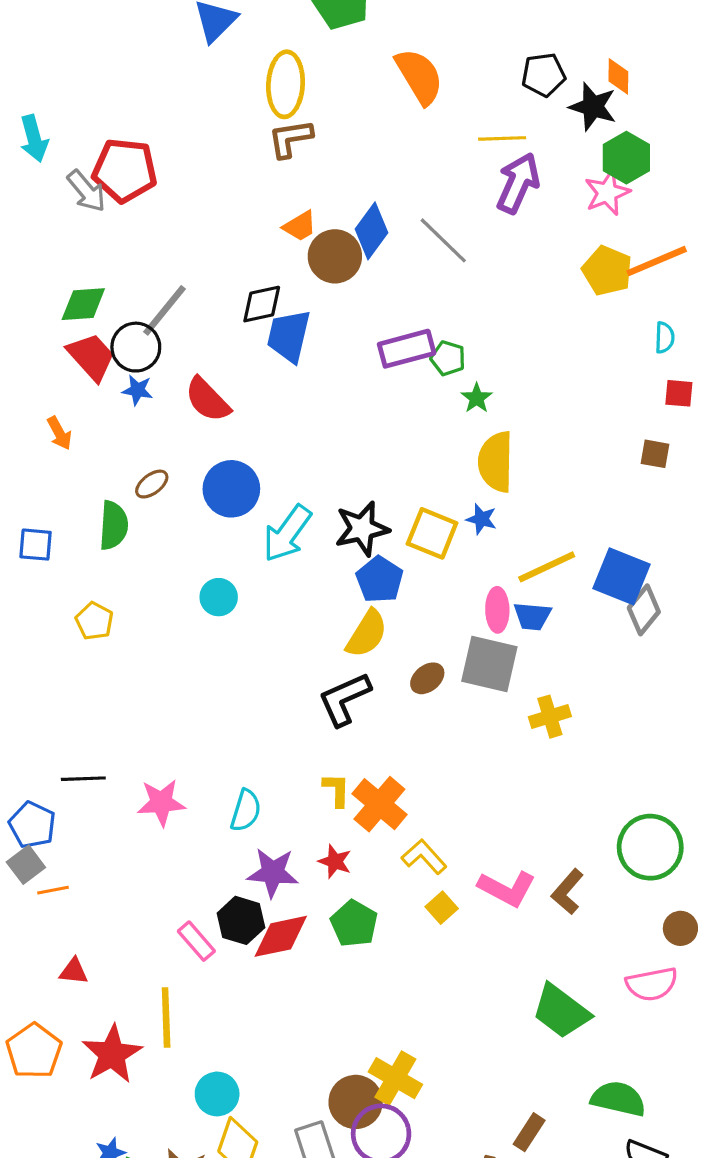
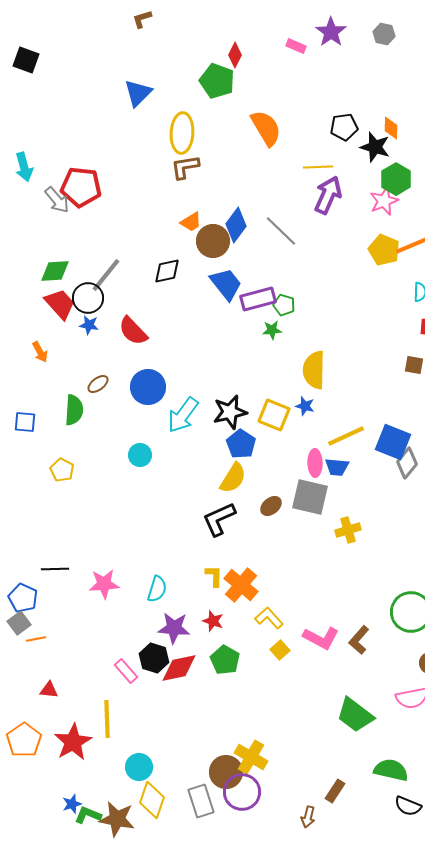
blue trapezoid: (289, 336) -> (226, 284), moved, turned 129
green star: (477, 398) -> (272, 330), moved, turned 30

